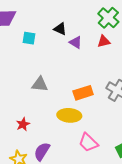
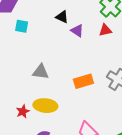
cyan square: (29, 38) -> (22, 26), moved
yellow ellipse: (69, 115) -> (45, 106), moved

